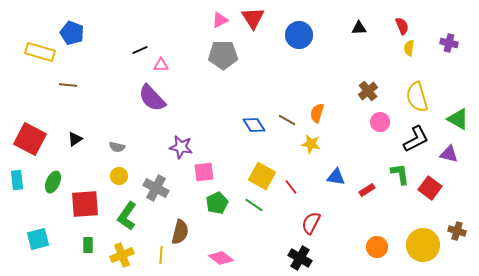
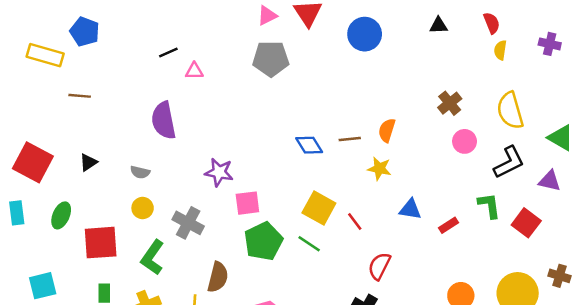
purple semicircle: (152, 98) -> (164, 120), moved, turned 32
brown line: (287, 120) -> (350, 139), turned -36
green pentagon: (217, 203) -> (263, 241), size x1.4

